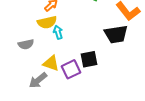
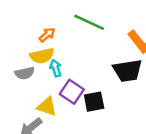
gray semicircle: (26, 44) -> (25, 73), moved
purple square: (71, 69) -> (72, 92), moved, turned -30

